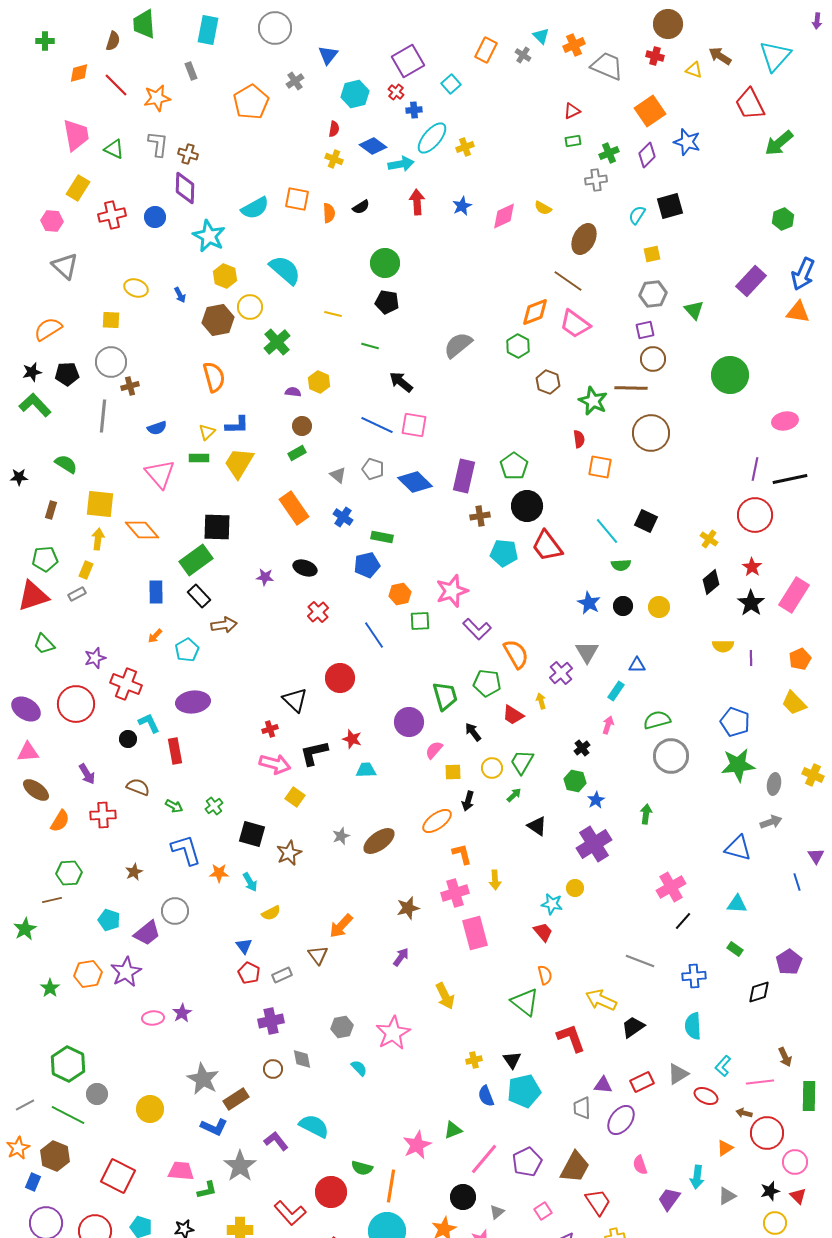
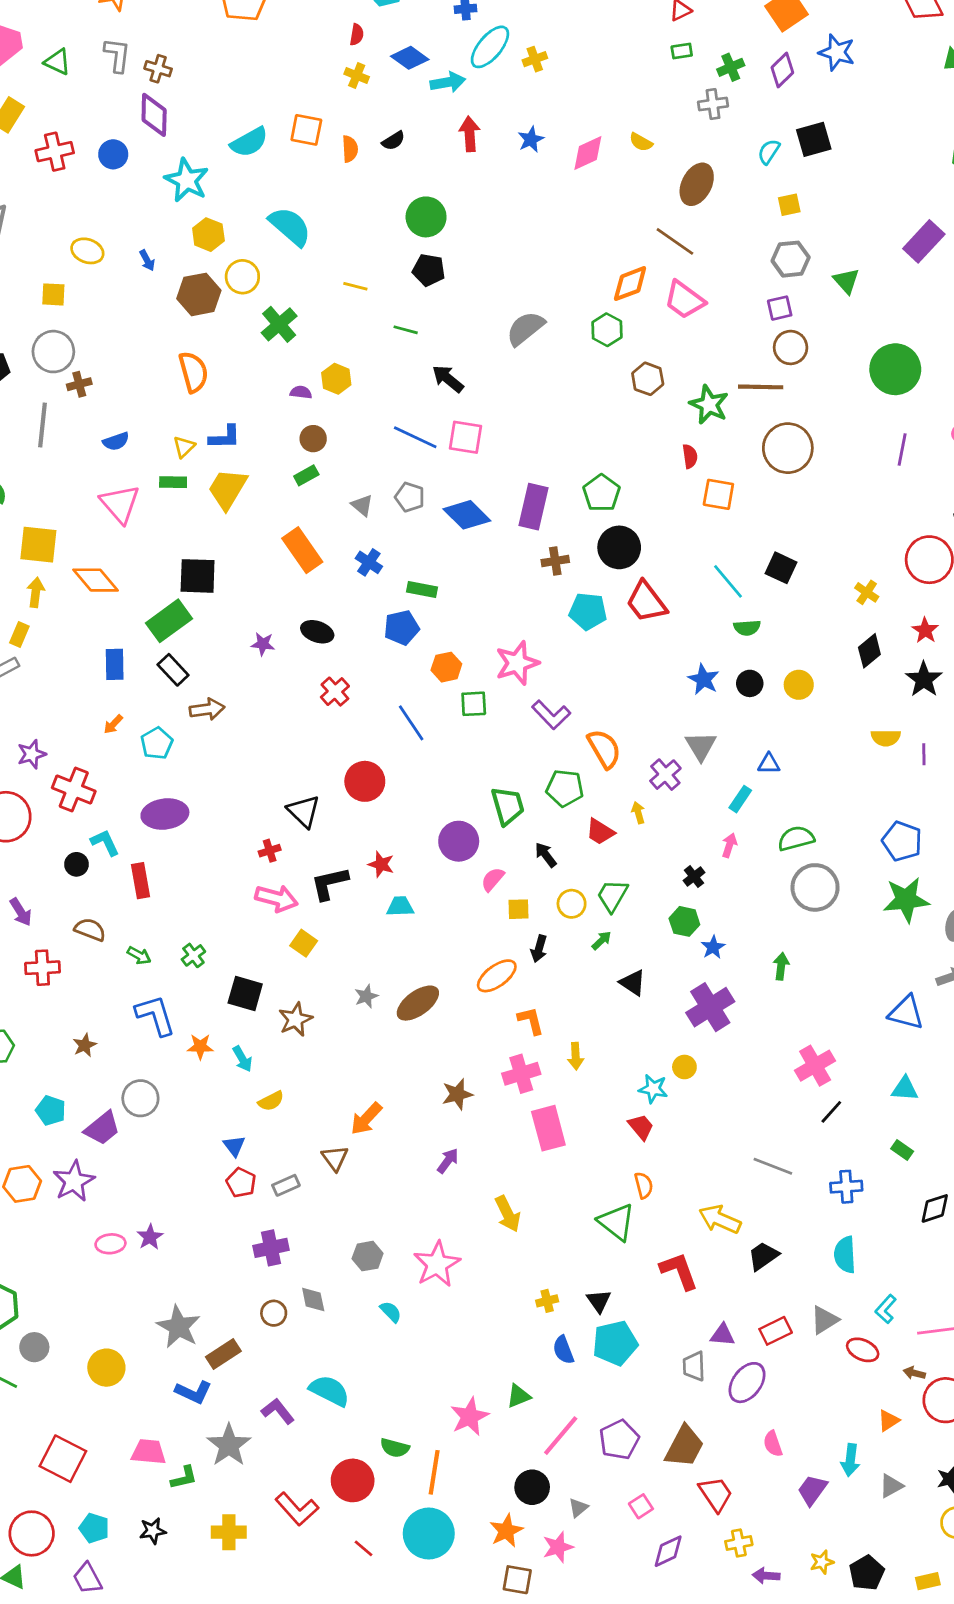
purple line: (755, 469) -> (902, 449), moved

